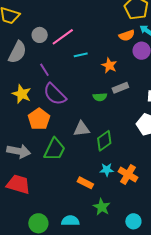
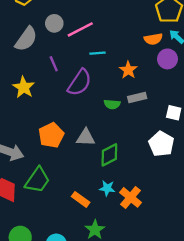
purple semicircle: (55, 94) -> (80, 83), moved, turned -110
orange pentagon: (39, 119) -> (51, 135), moved
green trapezoid: (55, 149) -> (37, 180), moved

